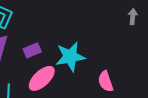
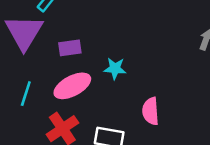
cyan star: (70, 57) -> (115, 69), size x0.6

